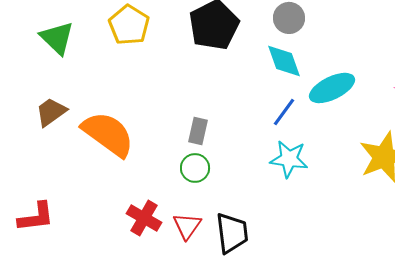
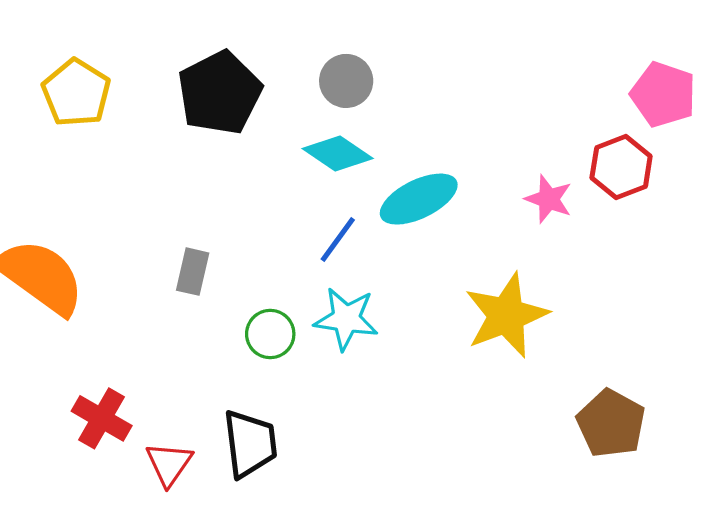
cyan diamond: (284, 61) -> (338, 154), turned -36
green circle: (195, 168) -> (270, 334), moved
red triangle: (187, 226) -> (169, 464), moved

